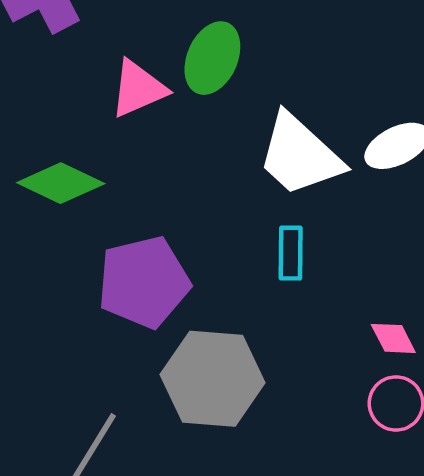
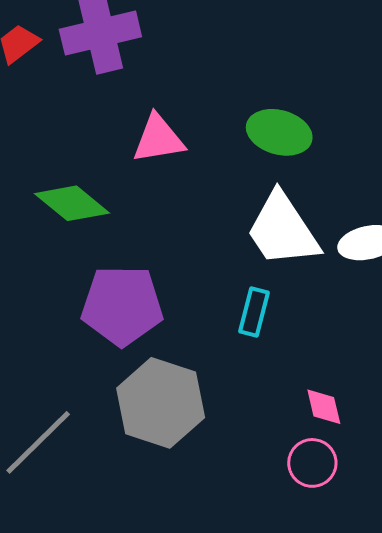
green ellipse: (212, 58) -> (279, 132), moved, turned 68

